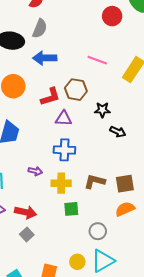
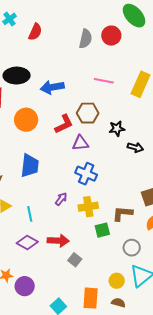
gray semicircle: (40, 28) -> (86, 39), moved
blue cross: (64, 150) -> (86, 174), turned 30
purple arrow: (35, 171) -> (61, 199), turned -56
brown L-shape: (95, 181) -> (122, 214), moved
gray square: (27, 235) -> (75, 260), moved

